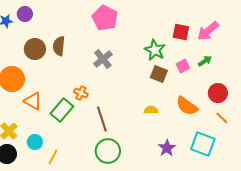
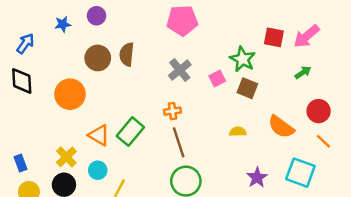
purple circle: (25, 14) -> (97, 16), moved
pink pentagon: (105, 18) -> (182, 21), turned -30
pink square: (183, 66) -> (217, 78), moved
orange cross: (81, 93) -> (173, 111), moved, turned -32
orange triangle: (33, 101) -> (99, 135), moved

